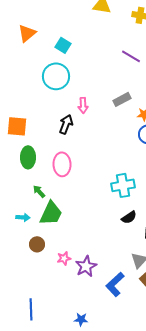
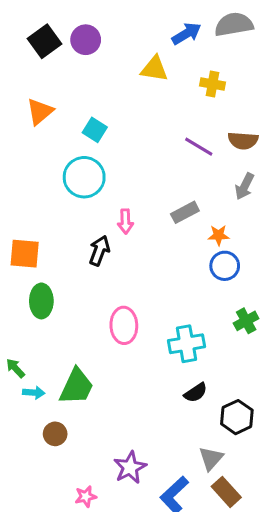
pink ellipse: (62, 164) -> (124, 325), moved
green arrow: (39, 191) -> (15, 368), moved
pink star: (64, 258) -> (86, 497), moved

